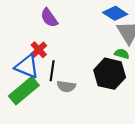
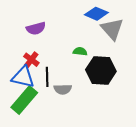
purple semicircle: (49, 18) -> (36, 28), turned -60
green semicircle: (122, 54) -> (80, 51), moved

